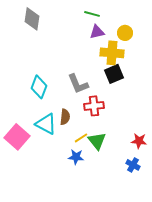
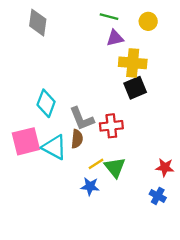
yellow circle: (125, 33) -> (148, 21), moved
gray L-shape: (78, 84) -> (82, 119), moved
pink square: (17, 137) -> (26, 141), moved, turned 35

